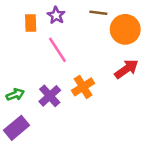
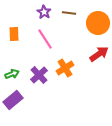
brown line: (98, 13) -> (69, 13), moved
orange rectangle: (31, 23) -> (14, 34), moved

